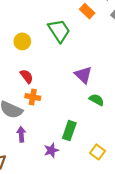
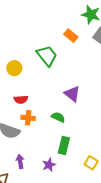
red semicircle: (27, 76) -> (21, 99), turned 128
green semicircle: (97, 100) -> (58, 117), moved
purple arrow: (21, 134) -> (20, 161), moved

